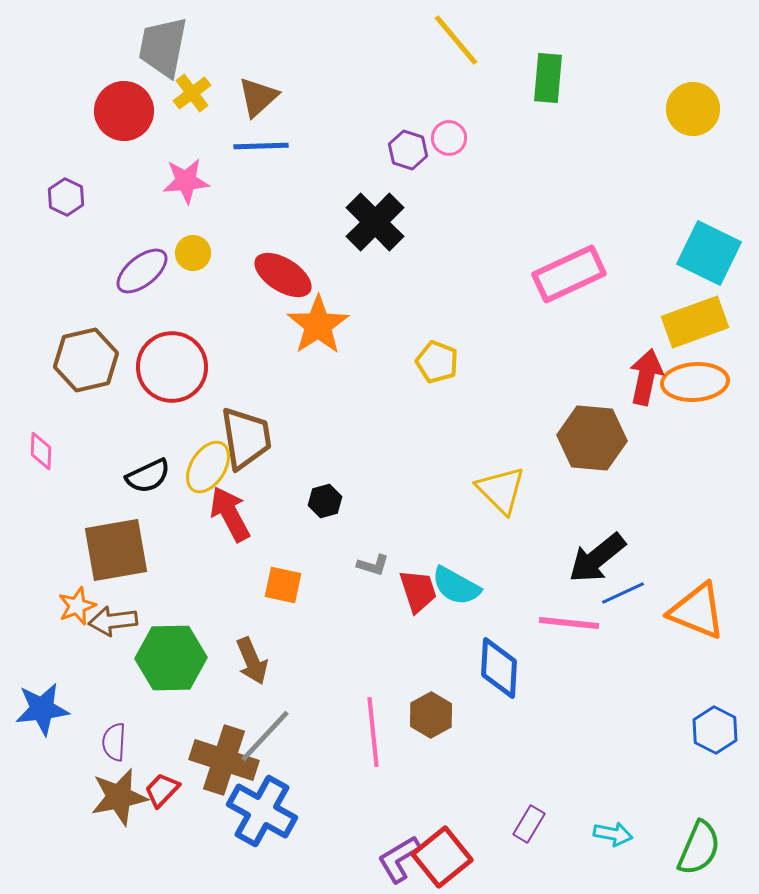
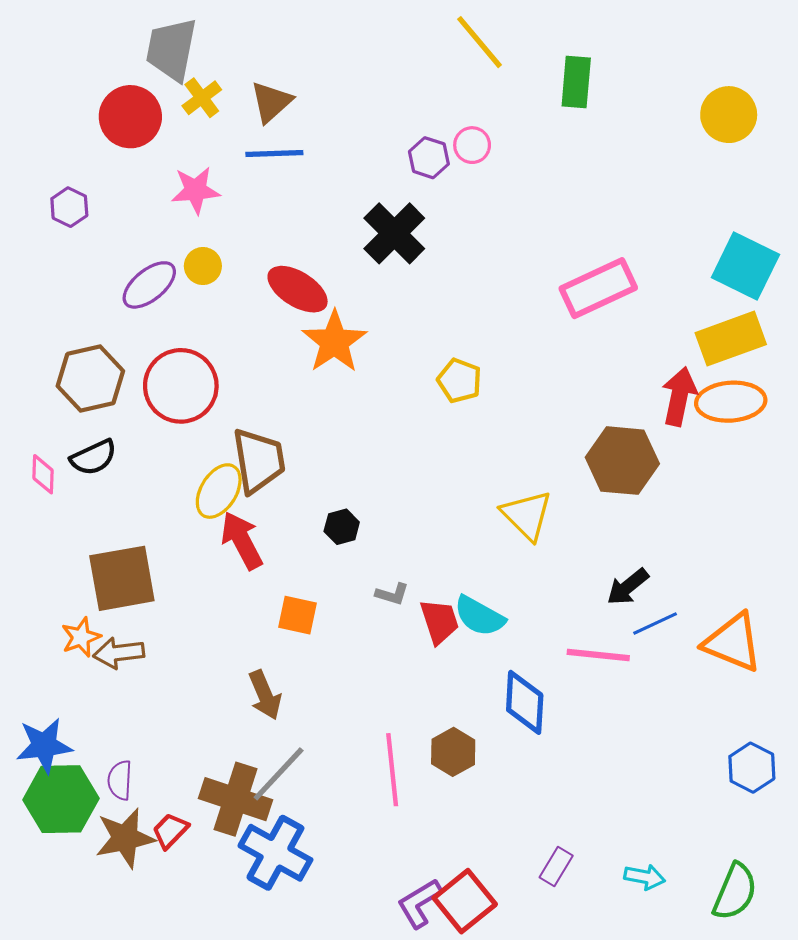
black semicircle: (148, 476) -> (94, 457), moved
black arrow: (597, 558) -> (628, 587), size x0.7
green hexagon: (171, 658) -> (61, 799), moved

